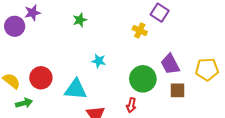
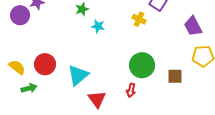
cyan star: (99, 61) -> (98, 26), moved
purple trapezoid: (170, 64) -> (193, 26), moved
cyan triangle: (76, 89) -> (78, 75), turned -45

